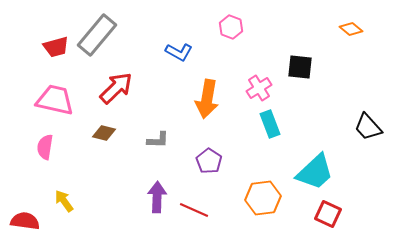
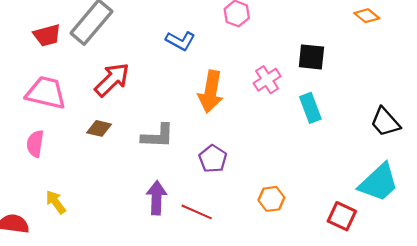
cyan rectangle: (270, 124) -> (310, 108), moved
gray L-shape: (158, 140) -> (158, 136), size x1.4
cyan trapezoid: (315, 172) -> (379, 183), moved
orange hexagon: (263, 198) -> (271, 199), size x0.7

